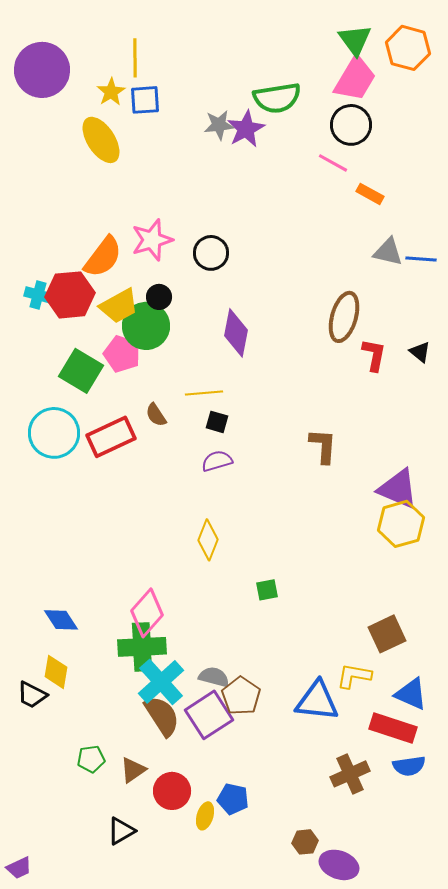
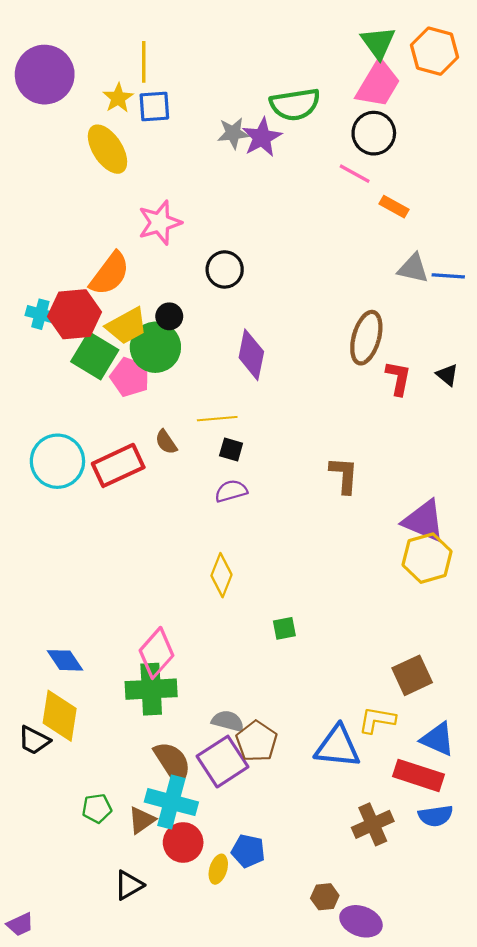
pink star: (152, 240) -> (160, 223), moved
green square: (81, 371) -> (95, 356), moved
yellow diamond: (56, 672) -> (60, 716), size x1.4
cyan cross: (161, 682) -> (171, 802), moved, turned -33

